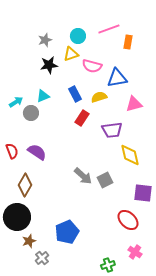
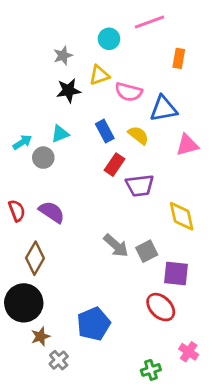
pink line: (109, 29) -> (150, 22), moved
cyan circle: (78, 36) -> (109, 39), moved
yellow semicircle: (99, 97) -> (138, 135), turned 56
purple trapezoid: (112, 130) -> (140, 186), moved
purple square: (143, 193) -> (176, 274), moved
red ellipse: (128, 220) -> (161, 307), moved

